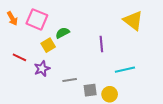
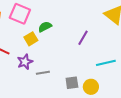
purple line: (101, 44) -> (83, 38), turned 35
gray line: (70, 80) -> (43, 73), moved

